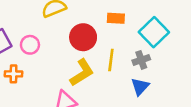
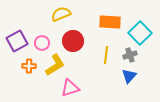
orange rectangle: (116, 18) -> (110, 22), size x1.5
red circle: (83, 37) -> (73, 41), moved
yellow L-shape: (82, 73) -> (55, 65), moved

